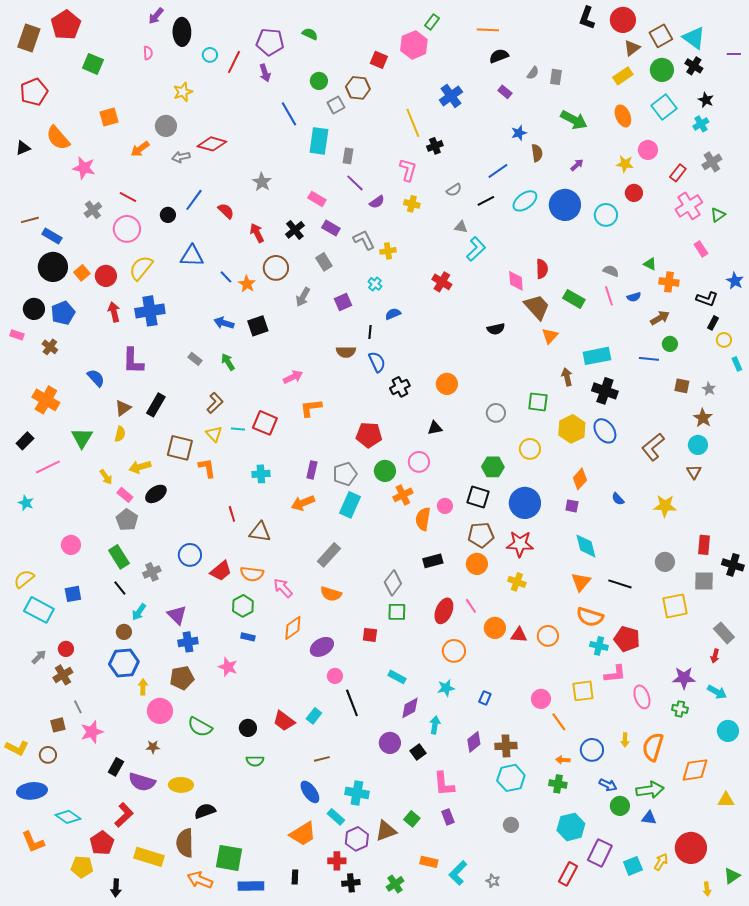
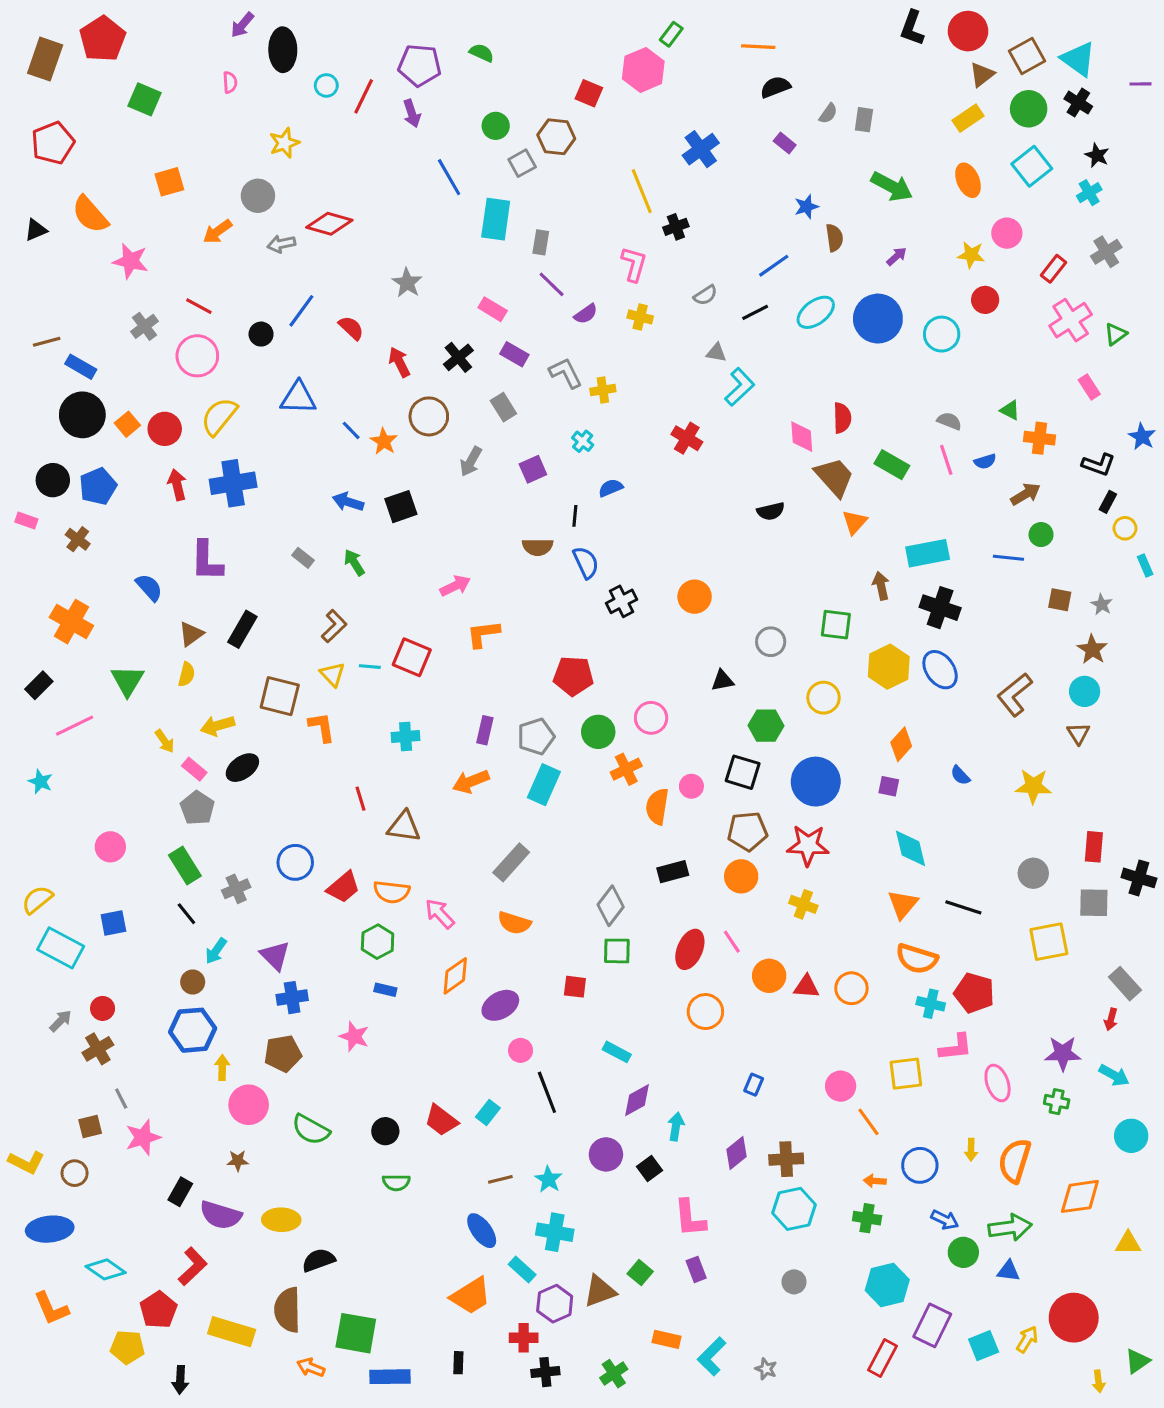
black triangle: (435, 428) -> (723, 681), moved
cyan star: (446, 688) -> (548, 1179), moved, turned -30
orange arrow: (200, 880) -> (311, 1367), size x0.7

